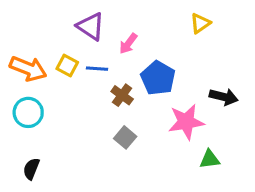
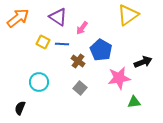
yellow triangle: (200, 23) -> (128, 15), size x1.6
orange arrow: (28, 69) -> (18, 18), moved, turned -60
black arrow: (224, 97) -> (143, 62), turned -36
cyan circle: (28, 112) -> (39, 82), moved

